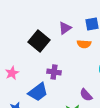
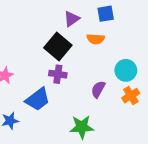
black square: (39, 41) -> (58, 46), moved
purple semicircle: (86, 95) -> (98, 89), moved, turned 72

